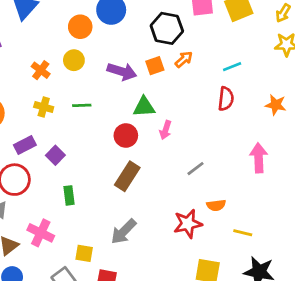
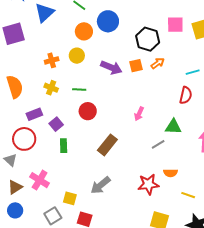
orange cross: (41, 70) -> (52, 60), turned 32
green triangle: (144, 107) -> (173, 127), moved
red circle: (126, 135) -> (88, 111), moved
green rectangle: (69, 195) -> (64, 146), moved

